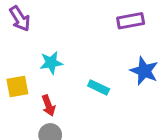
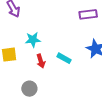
red arrow: (48, 106) -> (41, 61), moved

